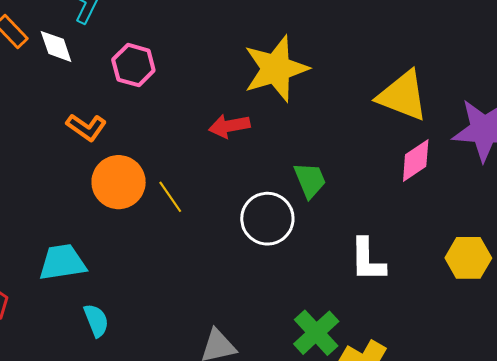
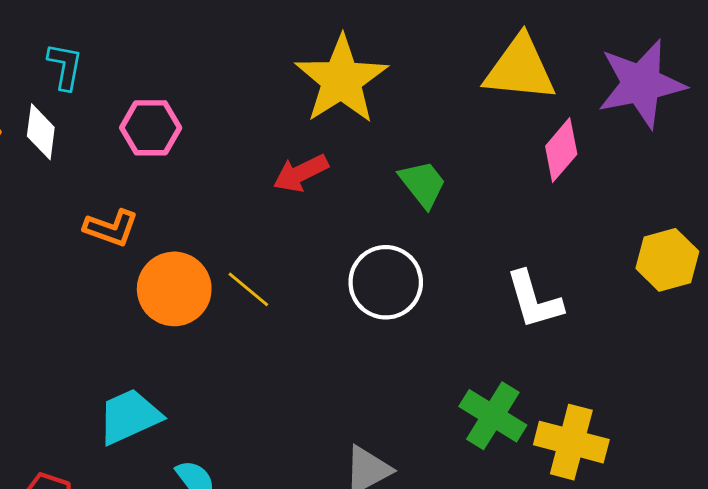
white diamond: (56, 46) -> (41, 132), turned 42
green trapezoid: (310, 180) -> (423, 184), moved

